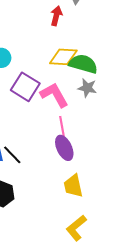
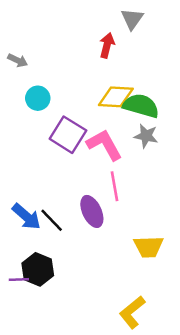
purple ellipse: (64, 148) -> (92, 211), moved
yellow trapezoid: (73, 186) -> (149, 247), moved, turned -80

